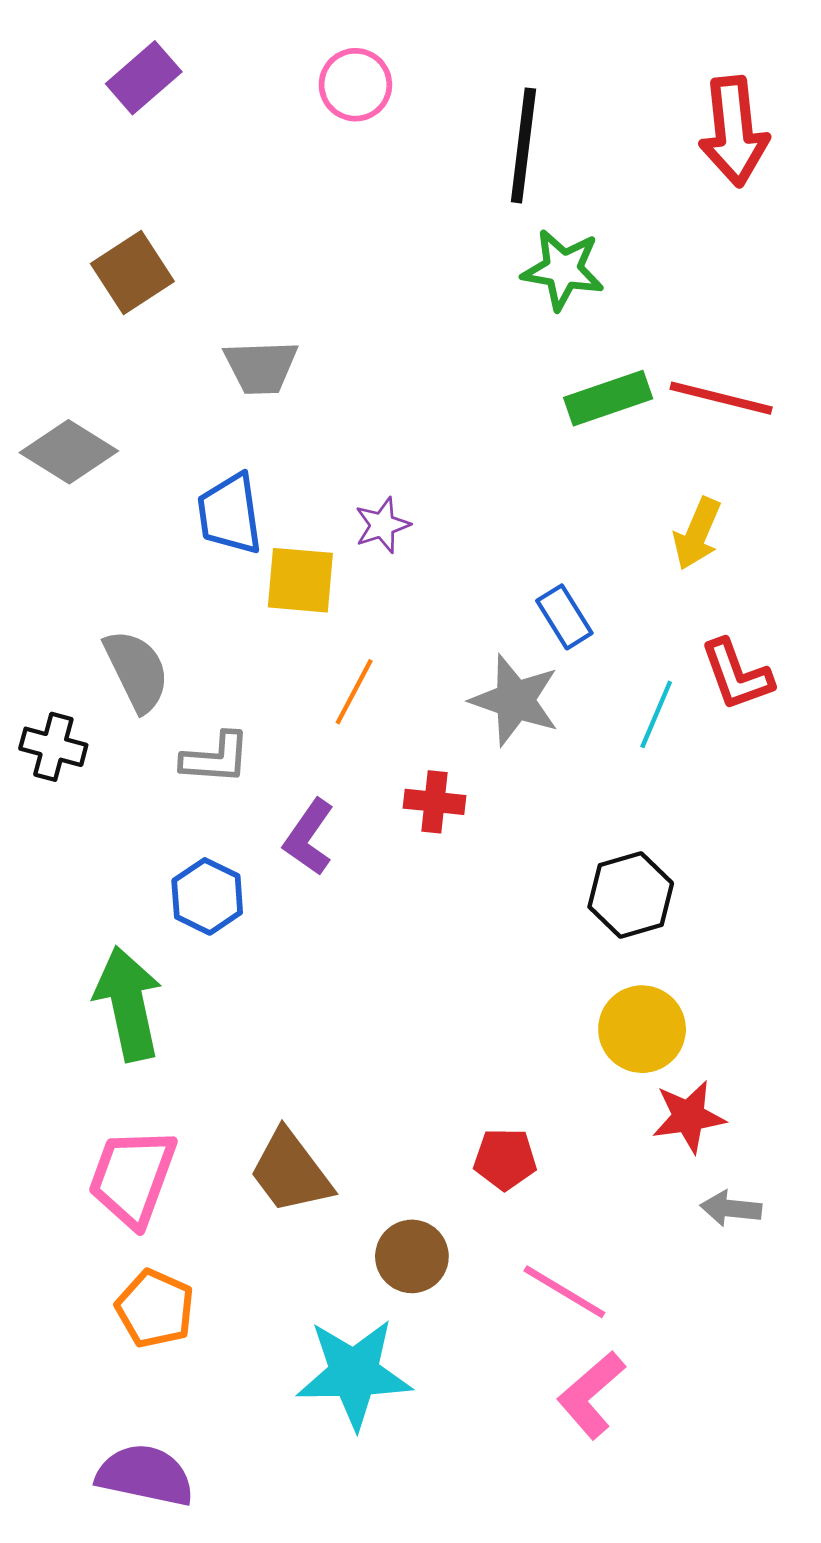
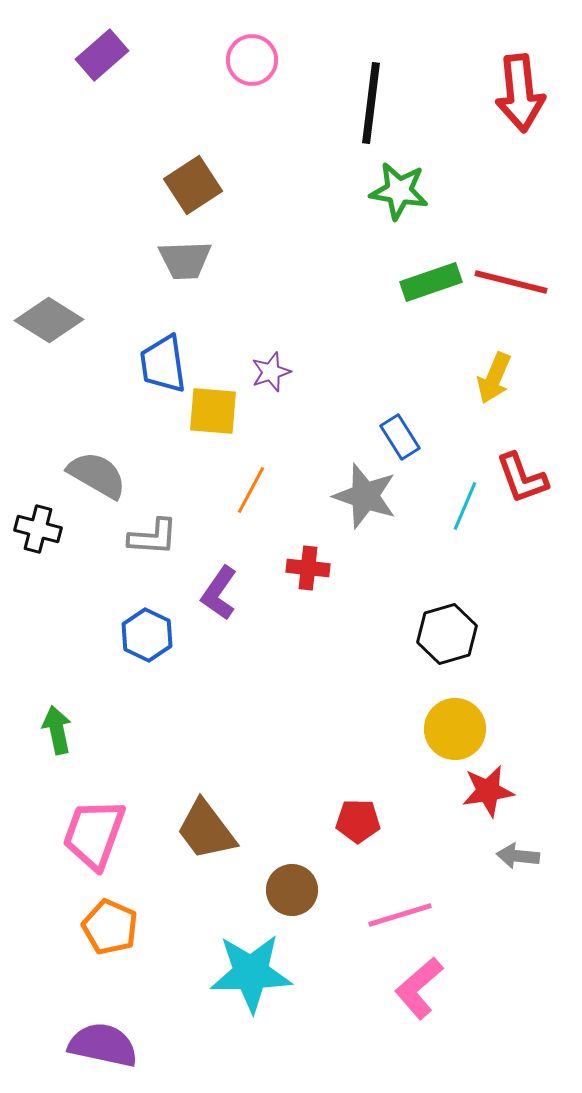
brown square: (132, 272) -> (193, 185), moved
gray semicircle: (137, 671) -> (97, 475), turned -34
green arrow: (128, 1004) -> (57, 730), moved, size x0.6
pink line: (564, 1292) -> (400, 915), turned -48

